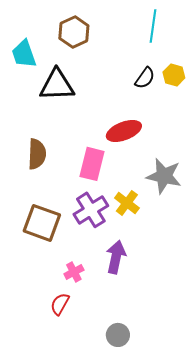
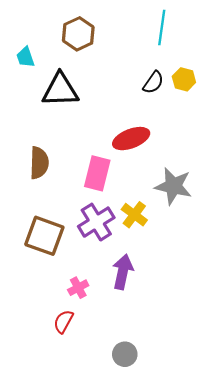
cyan trapezoid: (24, 54) -> (25, 57), size x0.7

